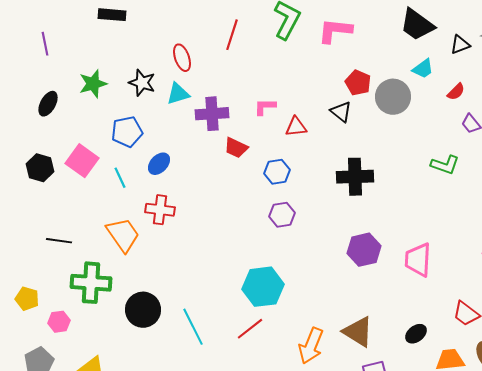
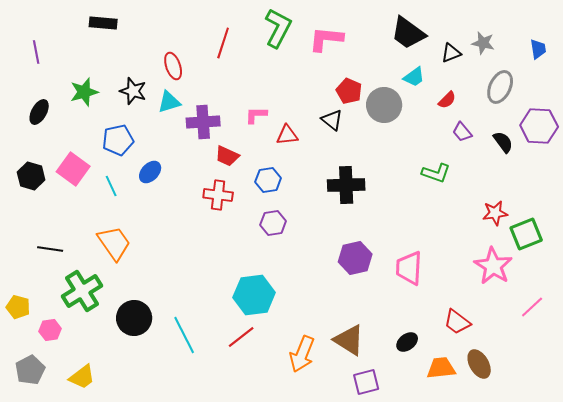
red cross: (160, 210) -> (218, 195), moved
green cross: (91, 283) -> (82, 291), turned -36

